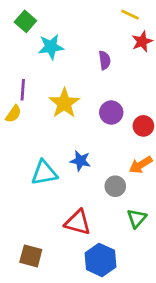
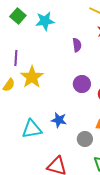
cyan star: (51, 47) -> (45, 21), moved
purple line: (23, 90) -> (16, 58), moved
yellow star: (64, 103) -> (32, 77), moved

